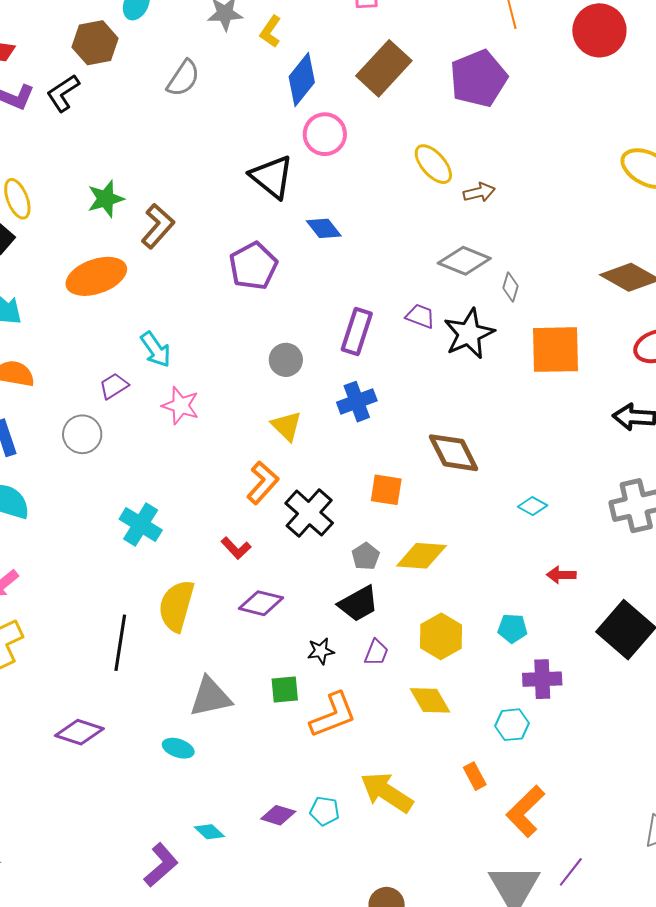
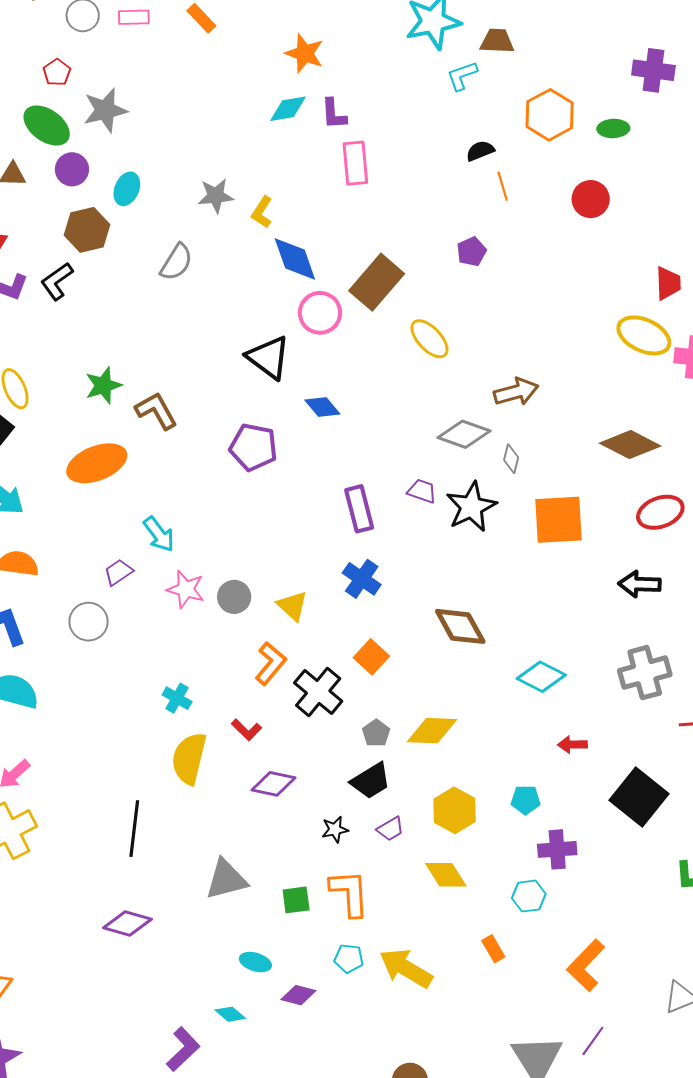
red circle: (599, 30) -> (591, 199), size x0.7
brown rectangle: (384, 68) -> (377, 282), moved
blue diamond: (302, 79) -> (295, 259), turned -56
purple pentagon: (479, 79) -> (472, 252), size x0.5
brown arrow: (479, 192) -> (516, 392), moved, size x1.4
brown L-shape: (158, 226) -> (156, 411), turned -69
purple pentagon: (253, 266) -> (253, 447), turned -30
purple rectangle: (357, 331) -> (359, 509), turned -30
gray circle: (286, 360) -> (234, 597), moved
blue cross: (357, 402) -> (362, 579), turned -33
orange square: (386, 490) -> (371, 657), moved, turned 36
cyan diamond: (533, 506) -> (541, 677), size x1.6
cyan cross: (141, 525) -> (177, 698), moved, size x0.7
yellow semicircle: (176, 606) -> (189, 758), moved
purple trapezoid: (376, 653) -> (390, 829), turned 40
green square: (285, 689) -> (296, 900), moved
orange L-shape: (333, 715) -> (350, 893), turned -70
purple diamond: (79, 732) -> (127, 924), moved
cyan ellipse: (178, 748) -> (255, 962), moved
cyan pentagon: (325, 811) -> (349, 959), moved
orange L-shape: (526, 811) -> (586, 965), moved

